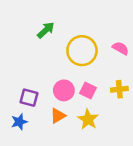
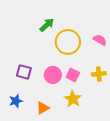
green arrow: (46, 30) -> (47, 25), moved
purple square: (29, 98) -> (24, 72), moved
orange triangle: (58, 116) -> (43, 108), moved

